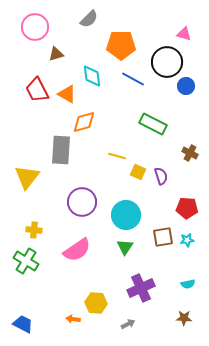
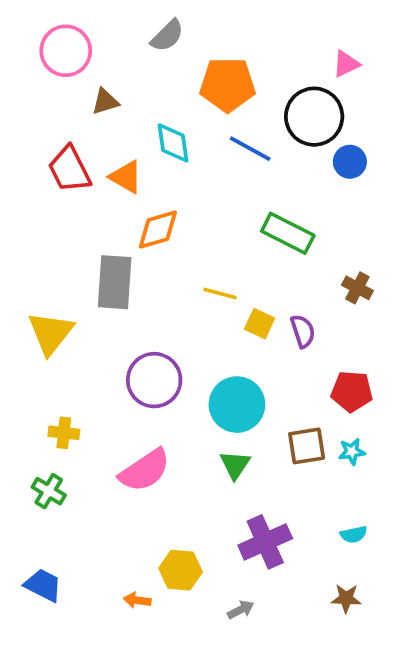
pink triangle: (184, 34) -> (346, 64), turned -42
green cross: (26, 261) -> (49, 491), size x0.7
blue trapezoid: (23, 324) -> (43, 585), moved

